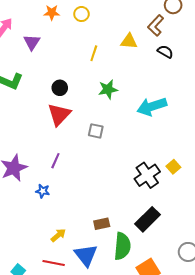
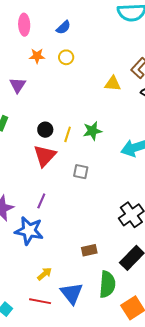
yellow line: (94, 53) -> (68, 134), moved
blue star: (43, 191) -> (29, 231), size x2.0
brown rectangle: (102, 224) -> (89, 250), moved

